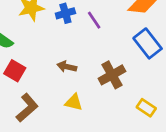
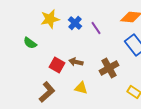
blue cross: (65, 13) -> (75, 23), turned -32
red square: (15, 71) -> (57, 65), moved

